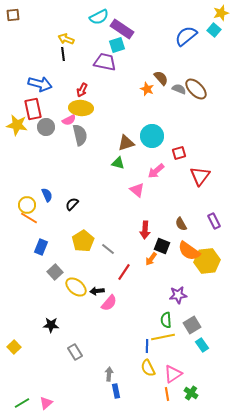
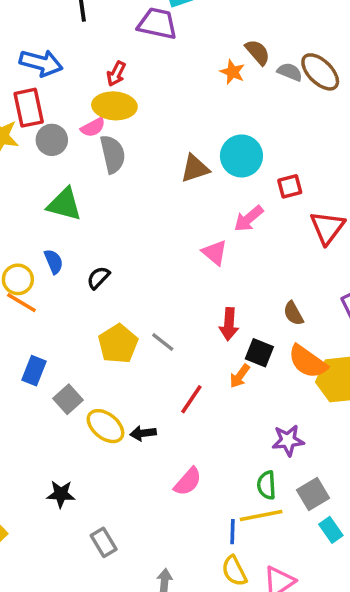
green triangle: (118, 163) -> (64, 204), moved, size x1.5
blue rectangle: (41, 247) -> (34, 371), moved
gray line: (108, 249) -> (163, 342), moved
pink semicircle: (109, 303) -> (188, 482), moved

